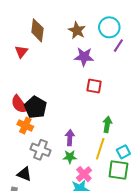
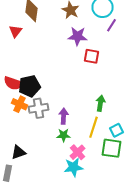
red square: (94, 86) -> (92, 56), moved
red semicircle: (19, 104) -> (14, 83), turned -36
black pentagon: (35, 107) -> (30, 86), turned 30
gray cross: (40, 150) -> (38, 108), moved, turned -30
black triangle: (24, 174) -> (18, 152), turned -42

